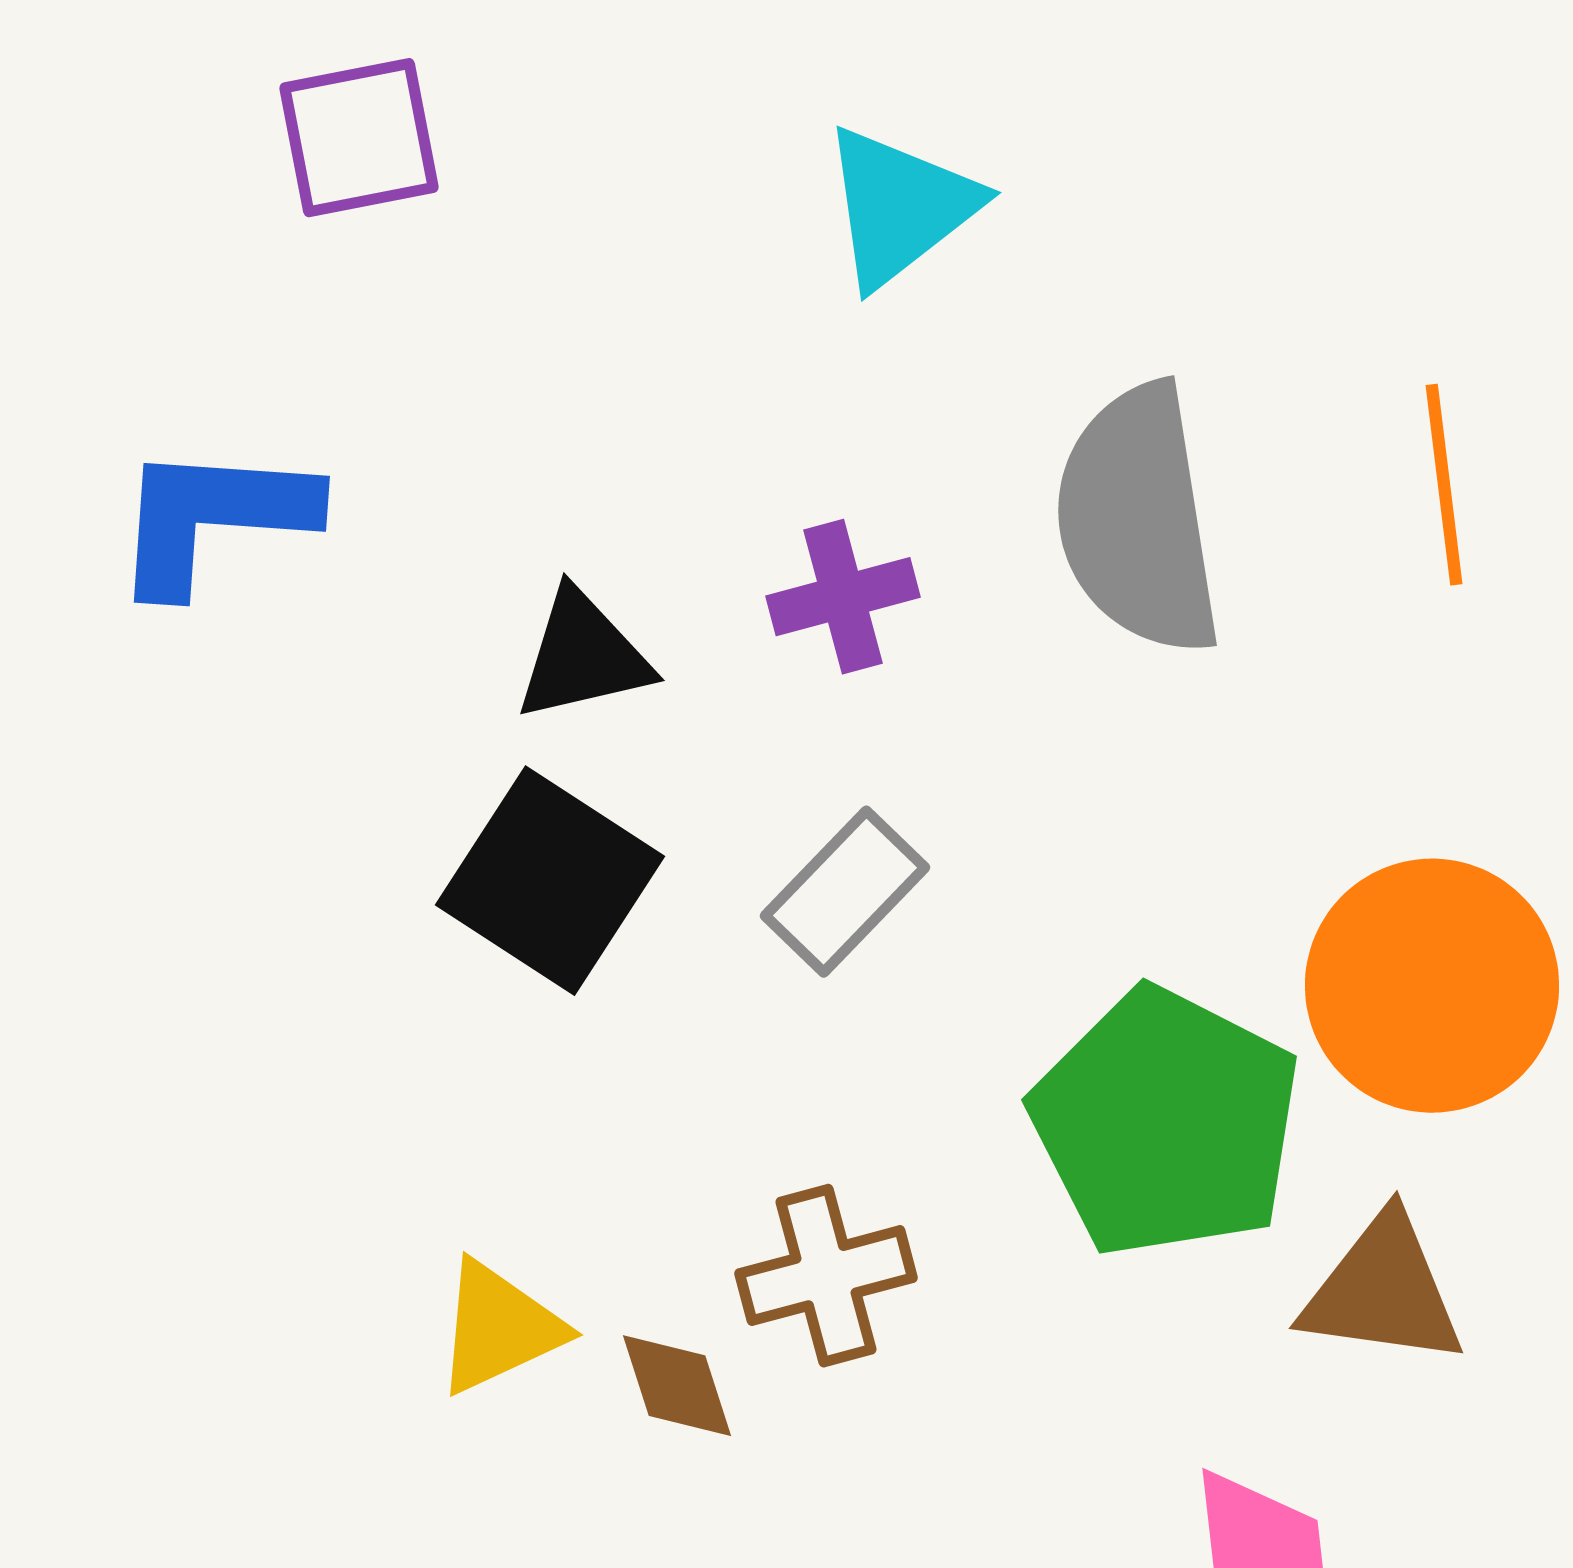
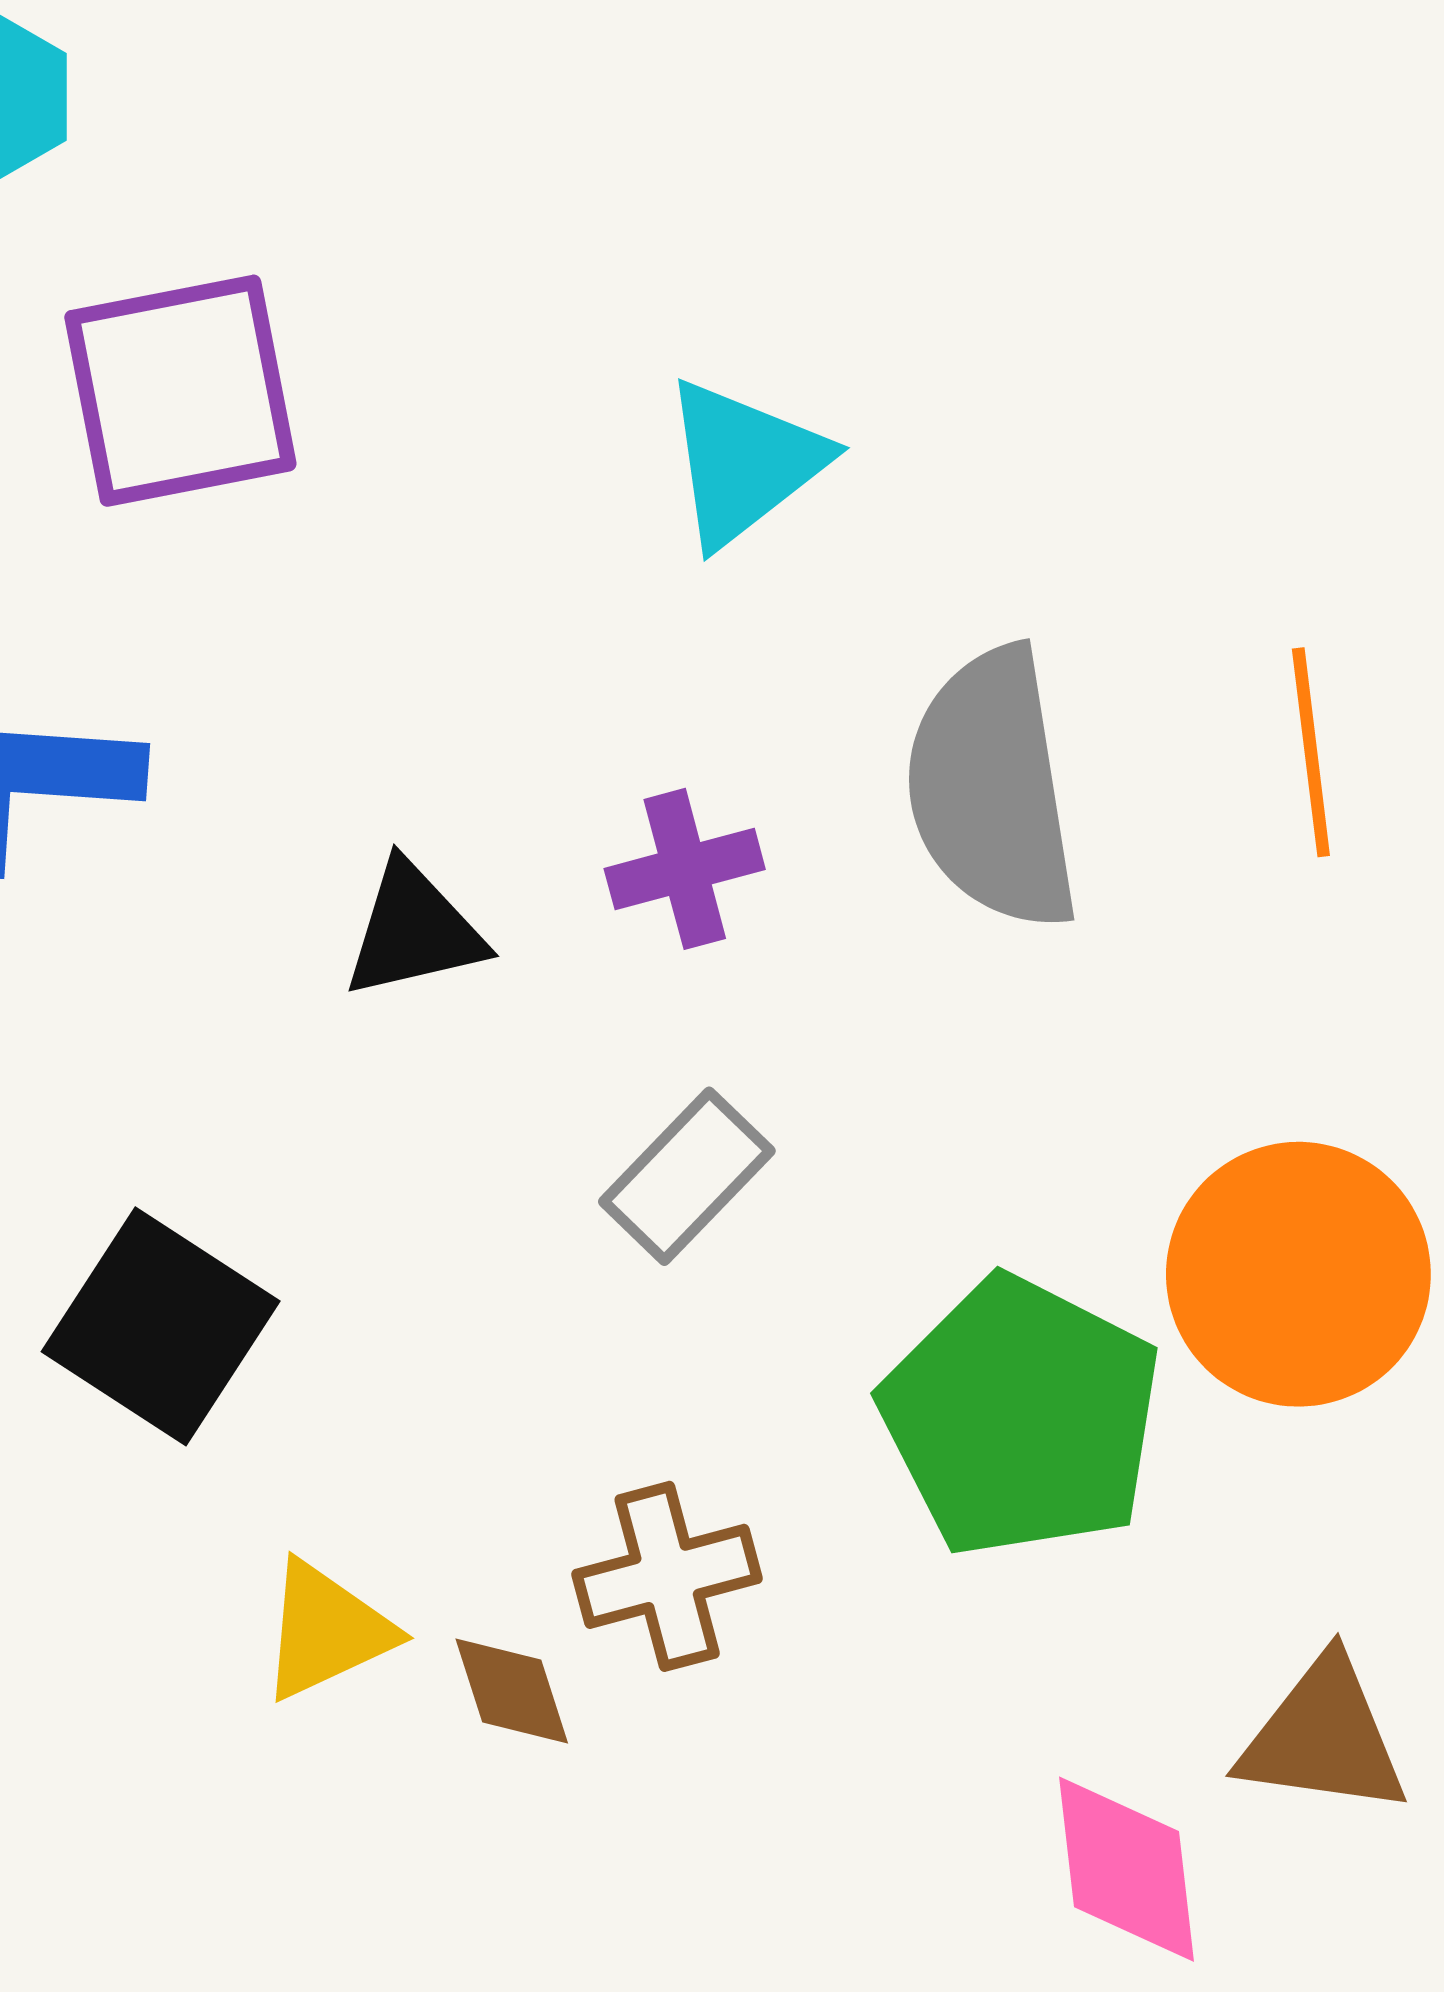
purple square: (359, 138) -> (180, 391), size x1.4
black square: (550, 881) -> (161, 1326), moved
brown triangle: (1383, 1291) -> (1323, 1737), moved

